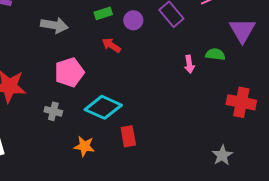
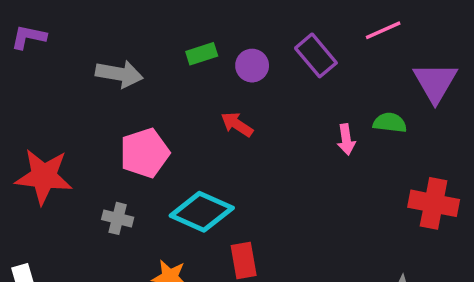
red arrow: (111, 45) -> (237, 124), moved

